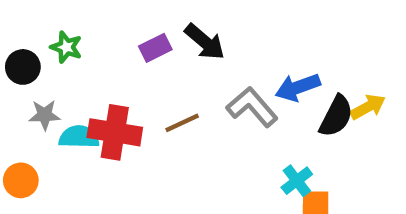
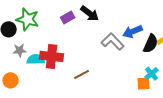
green star: (66, 47) -> (28, 19), size x1.6
brown line: (182, 123) -> (82, 75), moved
cyan cross: (297, 181) -> (152, 74), moved

